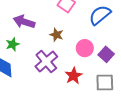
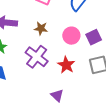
purple square: (106, 54) -> (94, 37), turned 35

